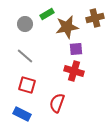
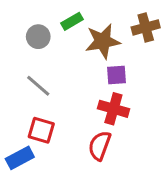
red semicircle: (57, 103) -> (100, 146), moved
blue rectangle: (22, 114) -> (20, 158), moved, turned -54

